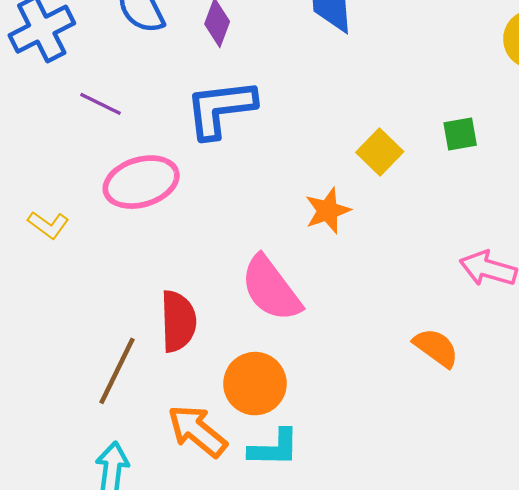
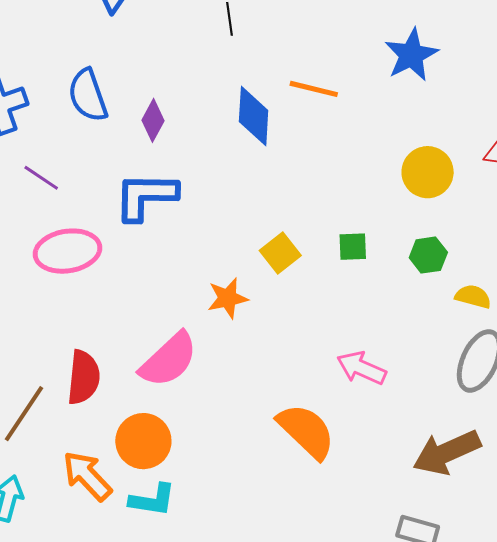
pink semicircle: (271, 289) -> (169, 360), turned -104
orange semicircle: (436, 348) -> (306, 431), size x1.5

